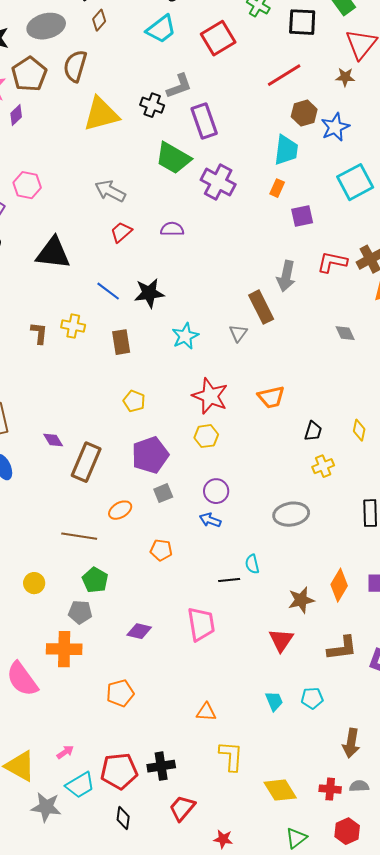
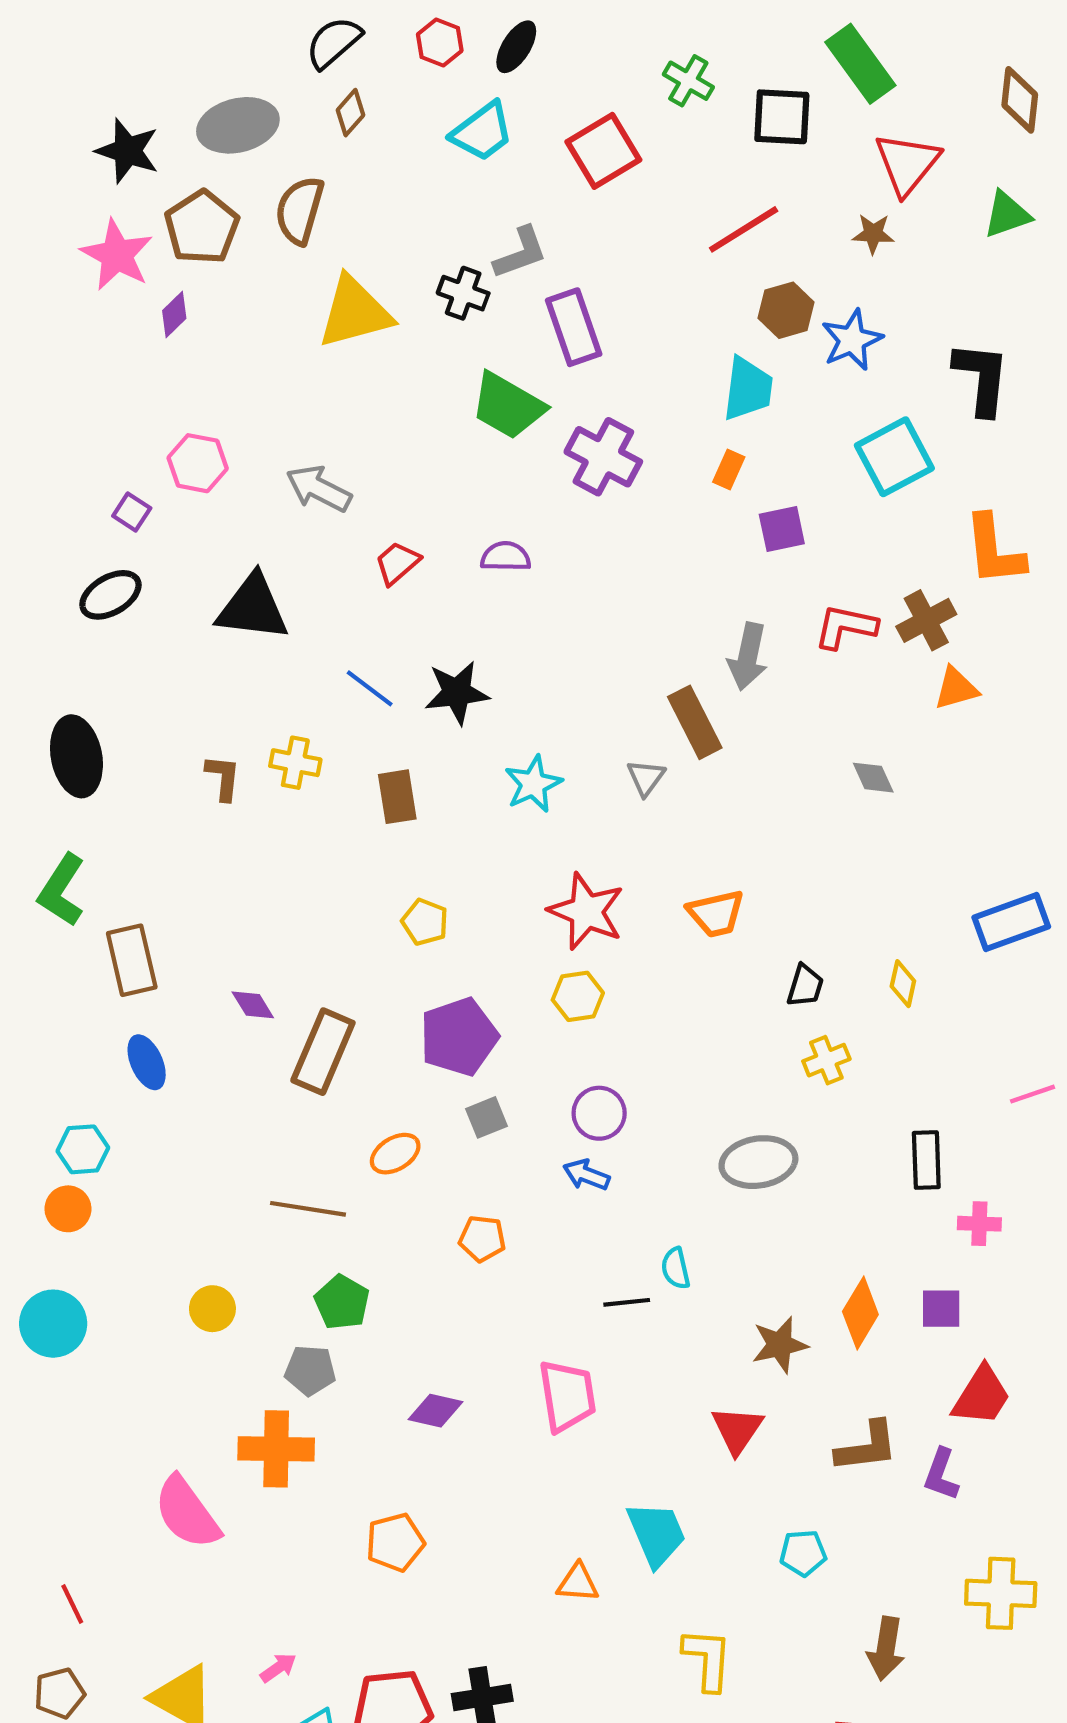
gray arrow: (110, 191) -> (319, 489), moved
cyan trapezoid: (274, 701) -> (656, 1534), moved, size x1.6
yellow L-shape: (231, 756) -> (707, 1659), moved

